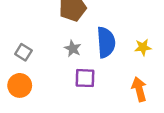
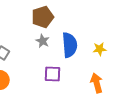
gray star: (73, 49) -> (43, 41), moved

